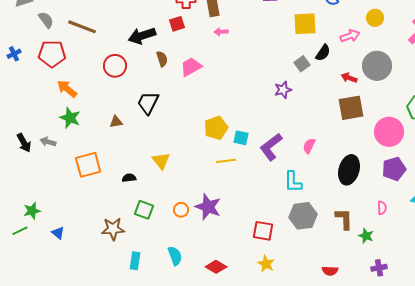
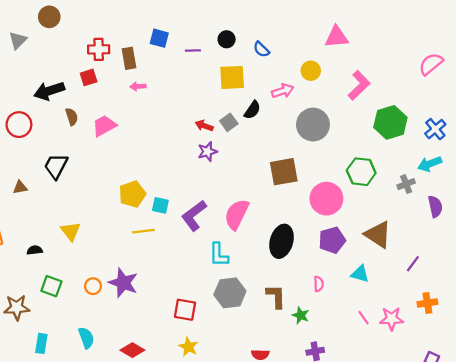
red arrow: (349, 78) -> (204, 126), moved
pink semicircle: (309, 146) -> (237, 214), size x1.8

